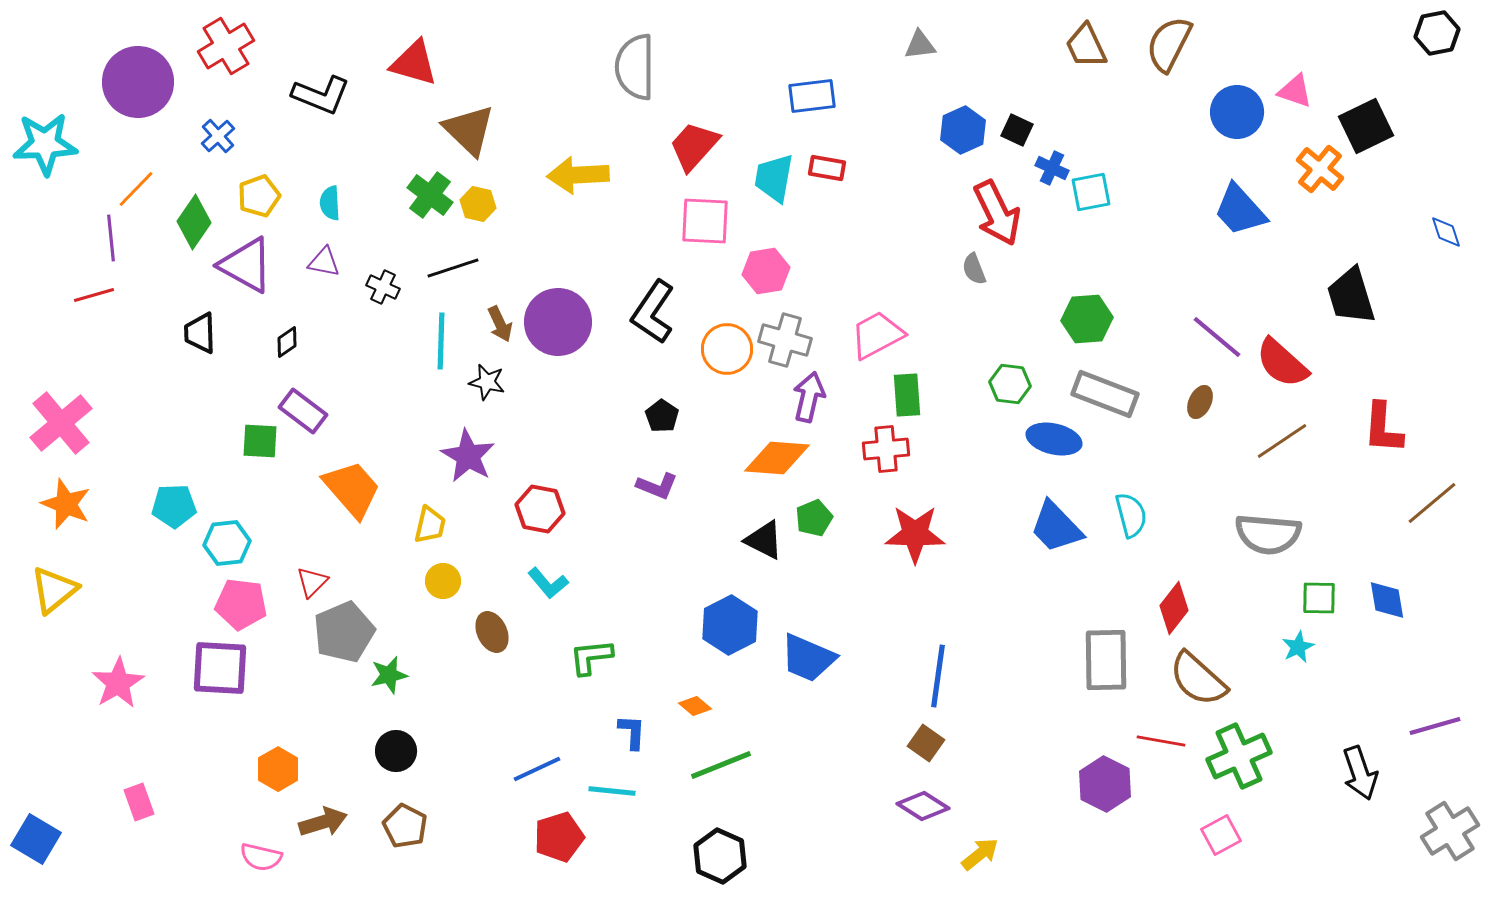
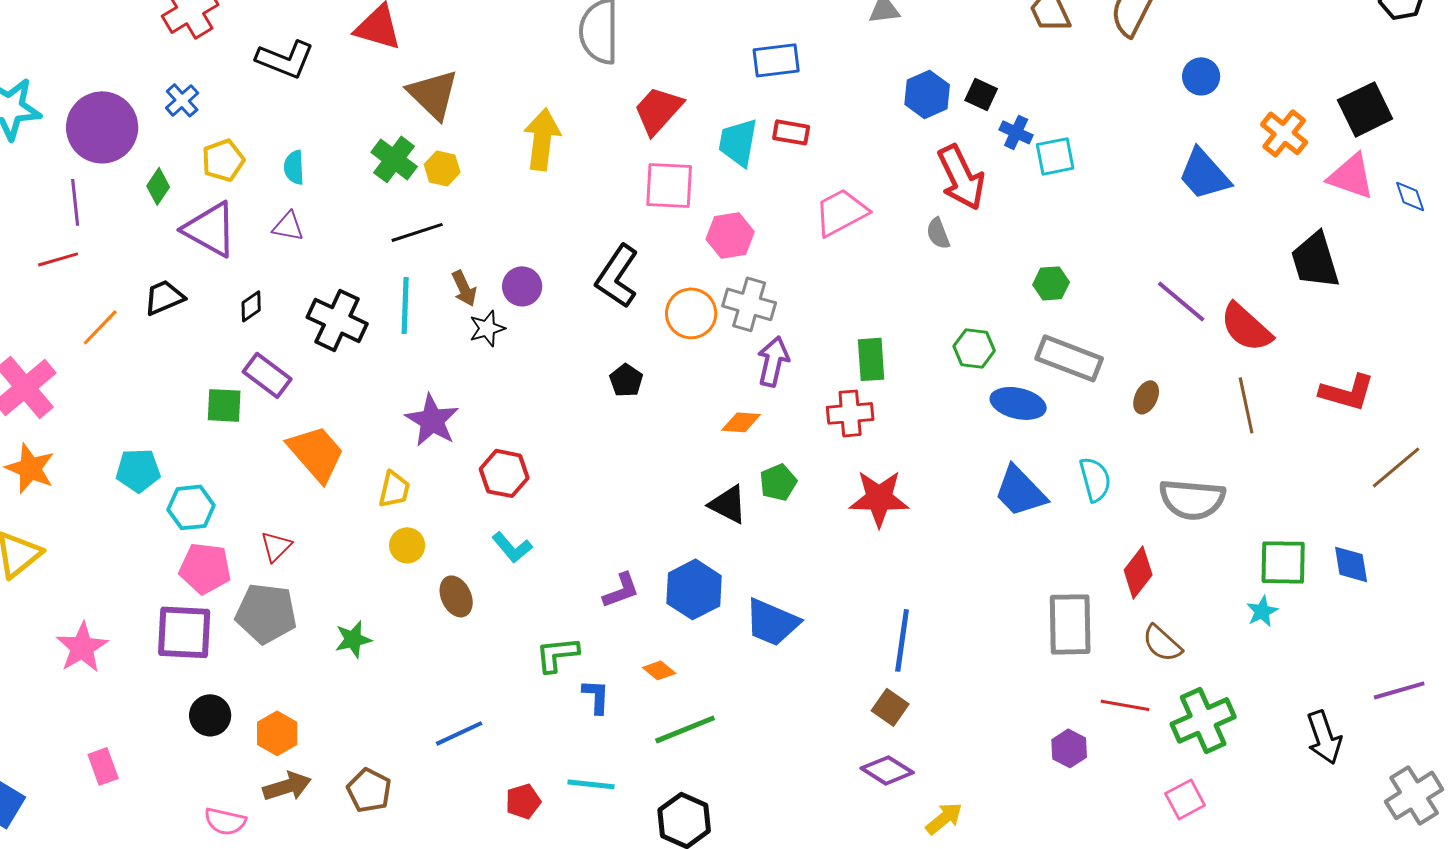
purple circle: (138, 82) -> (102, 127), moved
pink triangle: (1295, 91) -> (1351, 176), moved, size x1.4
blue circle: (1237, 112) -> (1201, 76), size x0.7
black square: (1366, 126) -> (1365, 109), moved
yellow arrow: (578, 175) -> (542, 139), turned 100
orange line: (136, 189) -> (100, 327), moved
green diamond: (194, 222) -> (158, 186), size x0.7
black cross: (383, 287) -> (337, 320), moved, size x1.8
green hexagon: (1087, 319) -> (1051, 283), size x0.7
purple circle: (558, 322) -> (522, 286), size x0.6
black trapezoid: (200, 333) -> (164, 297), turned 69
pink trapezoid: (877, 335) -> (841, 212), moved
black star: (487, 382) -> (487, 328), moved, turned -30
brown ellipse: (1200, 402) -> (1146, 397), moved
red L-shape: (1383, 428) -> (1347, 392), turned -78
brown line: (1282, 441) -> (1246, 405), turned -68
orange diamond: (777, 458) -> (741, 422), size x0.6
purple L-shape: (657, 486) -> (621, 590), moved, turned -42
gray semicircle: (1268, 534) -> (1192, 499), moved
green square: (1319, 598) -> (1283, 562), size x1.4
gray pentagon: (344, 632) -> (266, 613), moved, turned 30
green L-shape: (591, 657) -> (557, 654), moved
brown semicircle: (1198, 679) -> (1162, 643), size x0.7
black circle: (396, 751) -> (210, 715), moved
orange hexagon: (278, 769) -> (277, 733), moved
blue line: (537, 769) -> (459, 733), moved
purple hexagon: (1105, 784) -> (1069, 748), size x0.7
cyan line: (612, 791) -> (591, 784), moved
red pentagon: (559, 837) -> (523, 801), size x0.7

